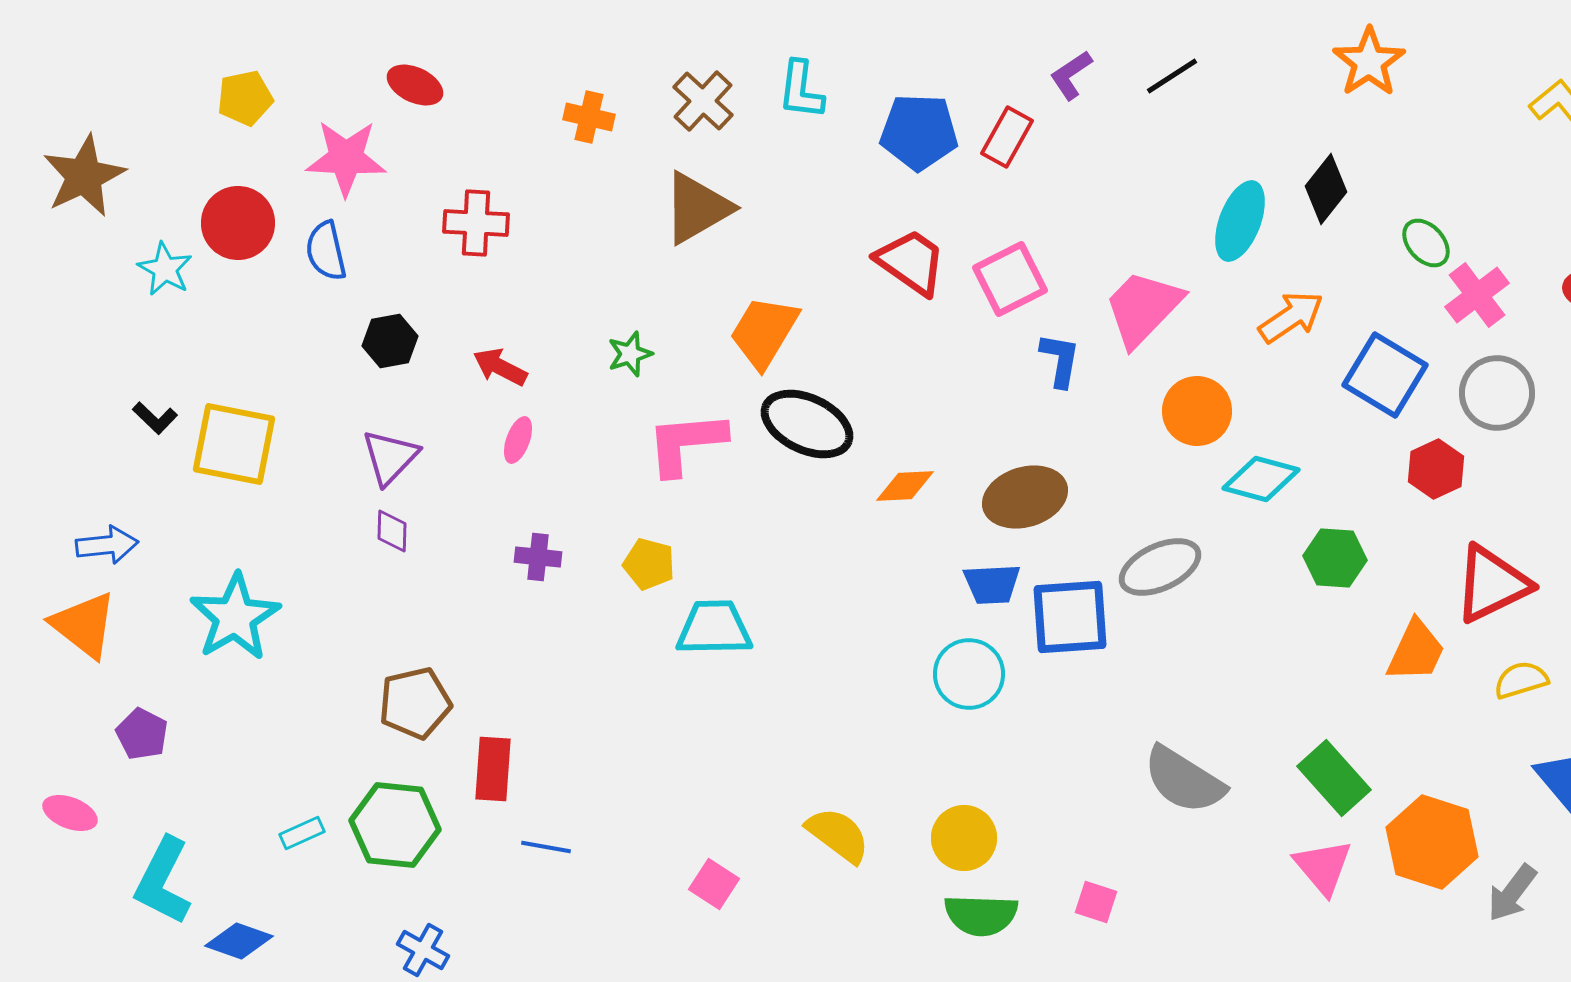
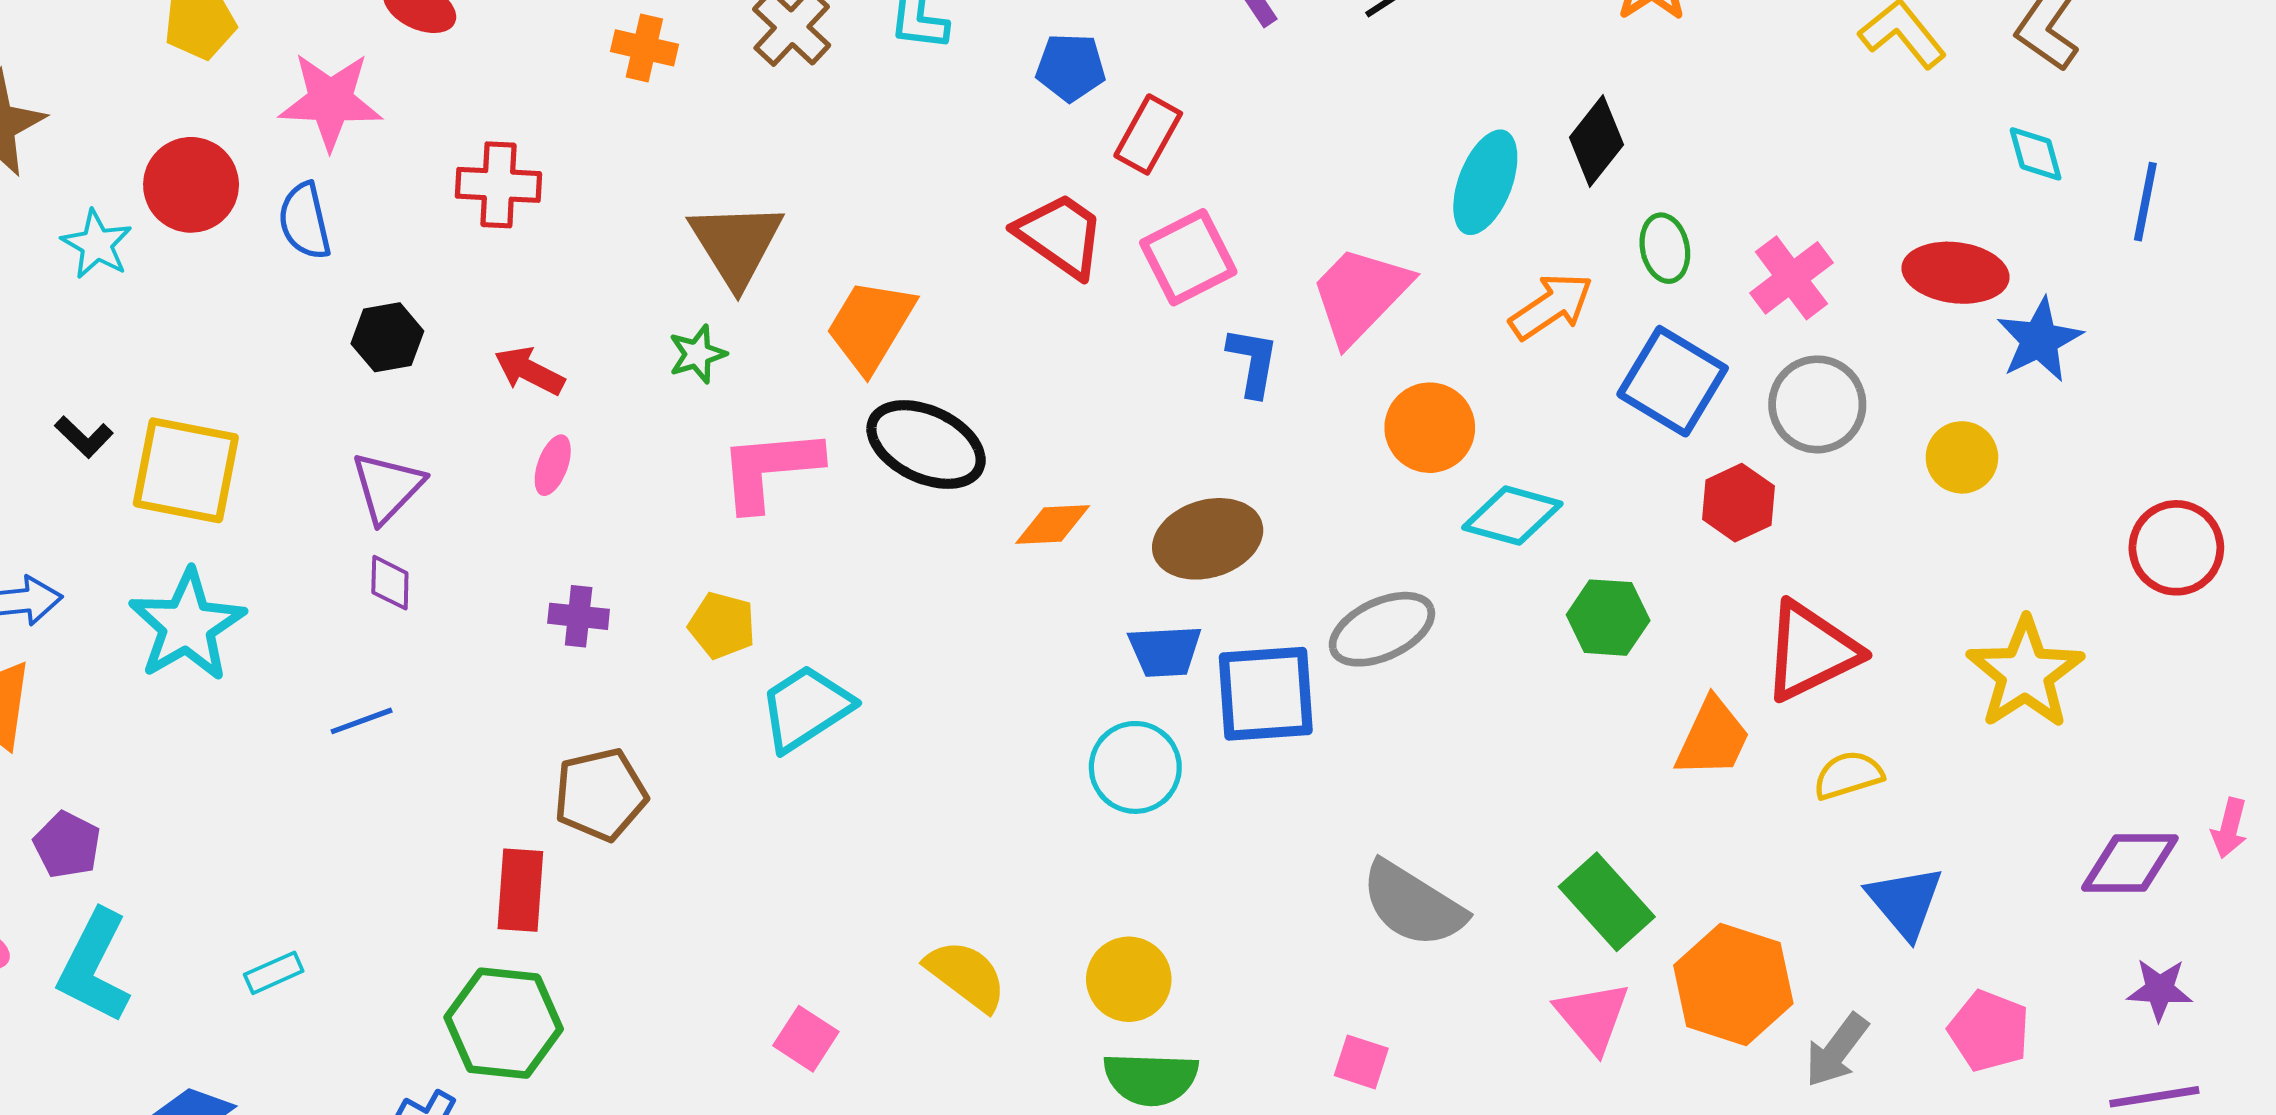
blue pentagon: (919, 132) -> (1071, 67), size x0.7
red rectangle: (1007, 137) -> (1148, 134), moved
brown triangle: (697, 208) -> (736, 244), moved, turned -32
green ellipse: (1426, 243) -> (1665, 248), moved, turned 30
cyan star: (235, 617) -> (187, 625), moved
cyan trapezoid: (714, 628) -> (806, 708), turned -32
brown pentagon: (415, 703) -> (600, 795), moved
green hexagon: (395, 825) -> (504, 1023), moved
blue line: (546, 847) -> (362, 721), moved, turned -30
cyan L-shape: (163, 881) -> (94, 966), moved
pink square: (1096, 902) -> (1361, 1062), moved

